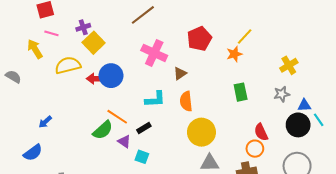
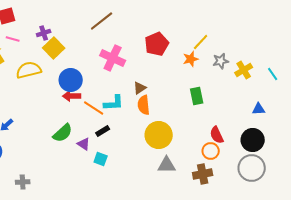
brown triangle: (180, 74) -> (140, 88), moved
red arrow: (96, 79) -> (72, 96), moved
gray star: (282, 94) -> (221, 61), moved
orange line: (117, 117) -> (94, 108), moved
cyan line: (319, 120) -> (273, 74), moved
black circle: (298, 125) -> (253, 140), moved

